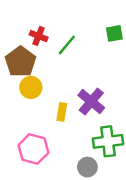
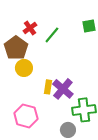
red cross: (39, 36) -> (30, 28), turned 32
purple cross: (91, 102) -> (63, 89), moved

